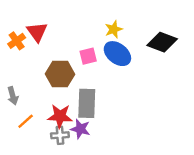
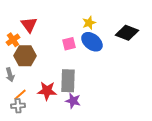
orange cross: (17, 41) -> (13, 40), moved
brown hexagon: (60, 74) -> (25, 56), moved
purple star: (80, 129) -> (73, 101), moved
gray cross: (60, 135) -> (18, 106), moved

